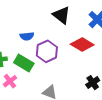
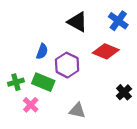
blue semicircle: (27, 36) -> (42, 51), turned -56

